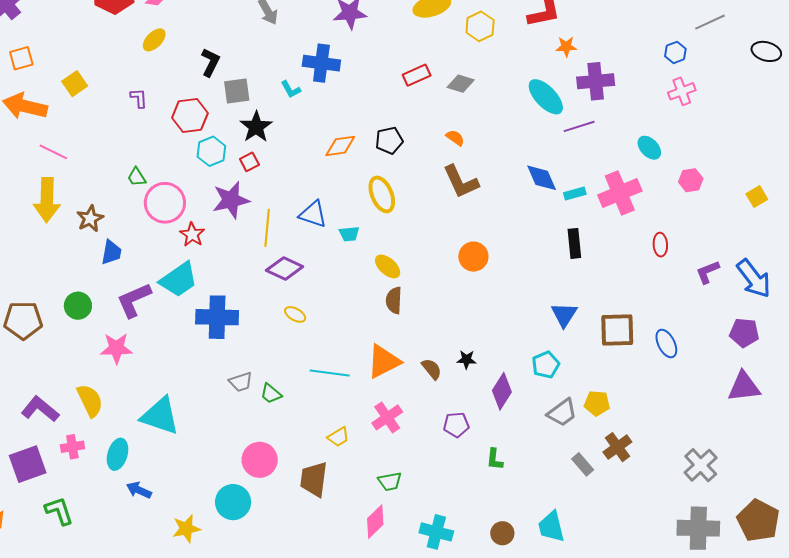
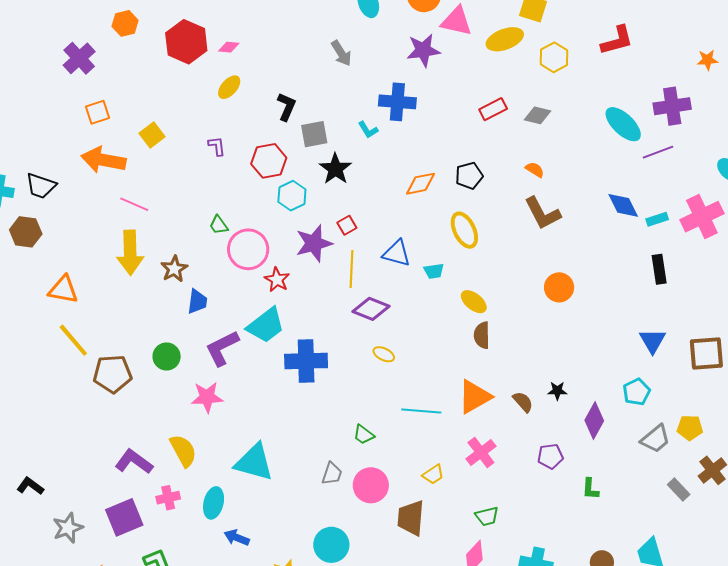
orange star: (566, 47) -> (707, 60), moved
red square: (249, 162) -> (347, 225), moved
gray trapezoid: (241, 382) -> (332, 474), moved, turned -50
pink circle: (260, 460) -> (371, 485), moved

